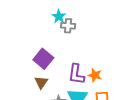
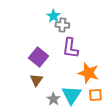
purple L-shape: (76, 74) -> (70, 48), moved
orange star: (95, 75) -> (88, 73), size x1.5

